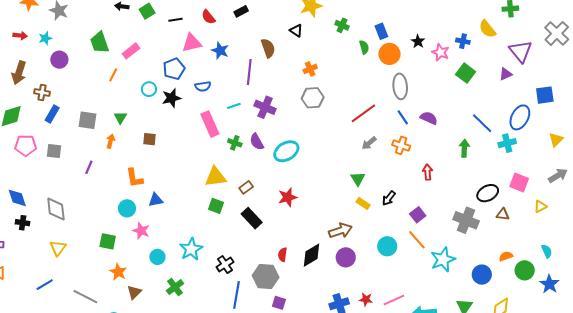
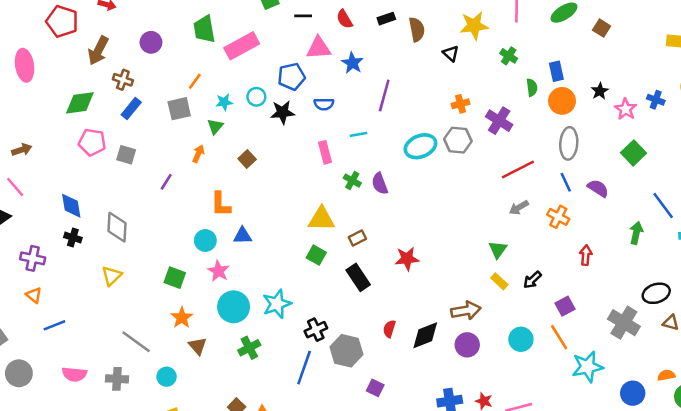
cyan star: (45, 38) -> (224, 102), moved
brown semicircle: (268, 48) -> (417, 29), moved
pink rectangle: (131, 51) -> (242, 46), size x1.5
green square: (466, 73) -> (633, 153), moved
orange line: (113, 75) -> (195, 81), moved
purple cross: (265, 107) -> (499, 121), moved
gray square: (87, 120) -> (179, 109), moved, turned -30
pink rectangle: (210, 124) -> (325, 152), size x0.7
brown square: (150, 139) -> (247, 159), turned 32
cyan ellipse: (286, 151) -> (420, 146), moved
cyan circle: (157, 257) -> (234, 307), size x1.6
gray hexagon: (266, 276) -> (346, 351), moved
blue line: (45, 285) -> (54, 325), moved
brown triangle: (134, 292) -> (198, 346), turned -35
blue line: (237, 295) -> (304, 368), moved

